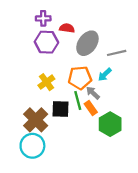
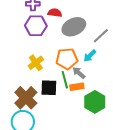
gray ellipse: (87, 43) -> (74, 27), turned 30
gray line: (117, 53) -> (101, 36), turned -30
orange rectangle: (91, 108) -> (77, 87), turned -64

